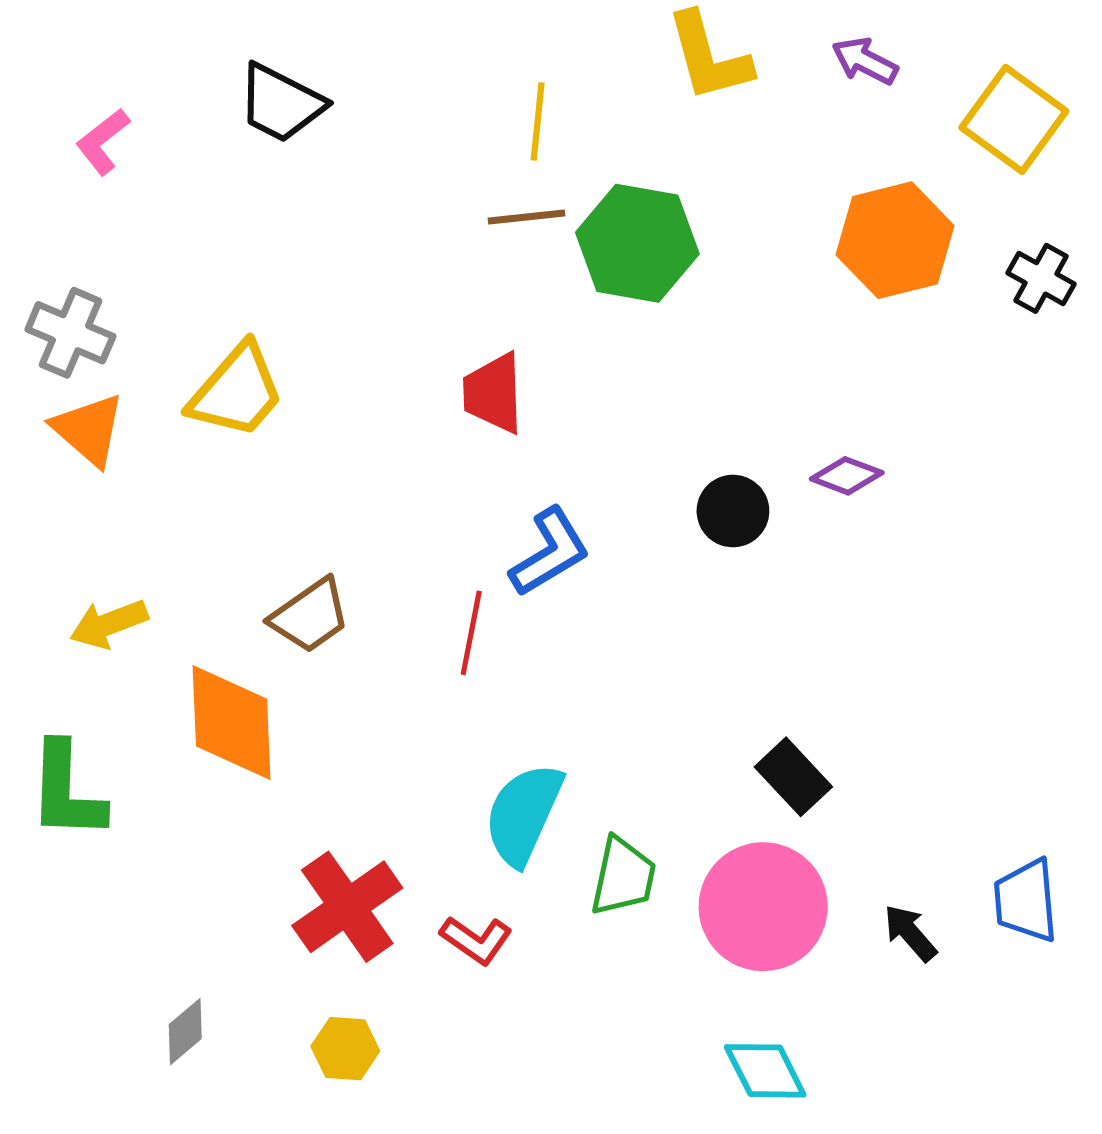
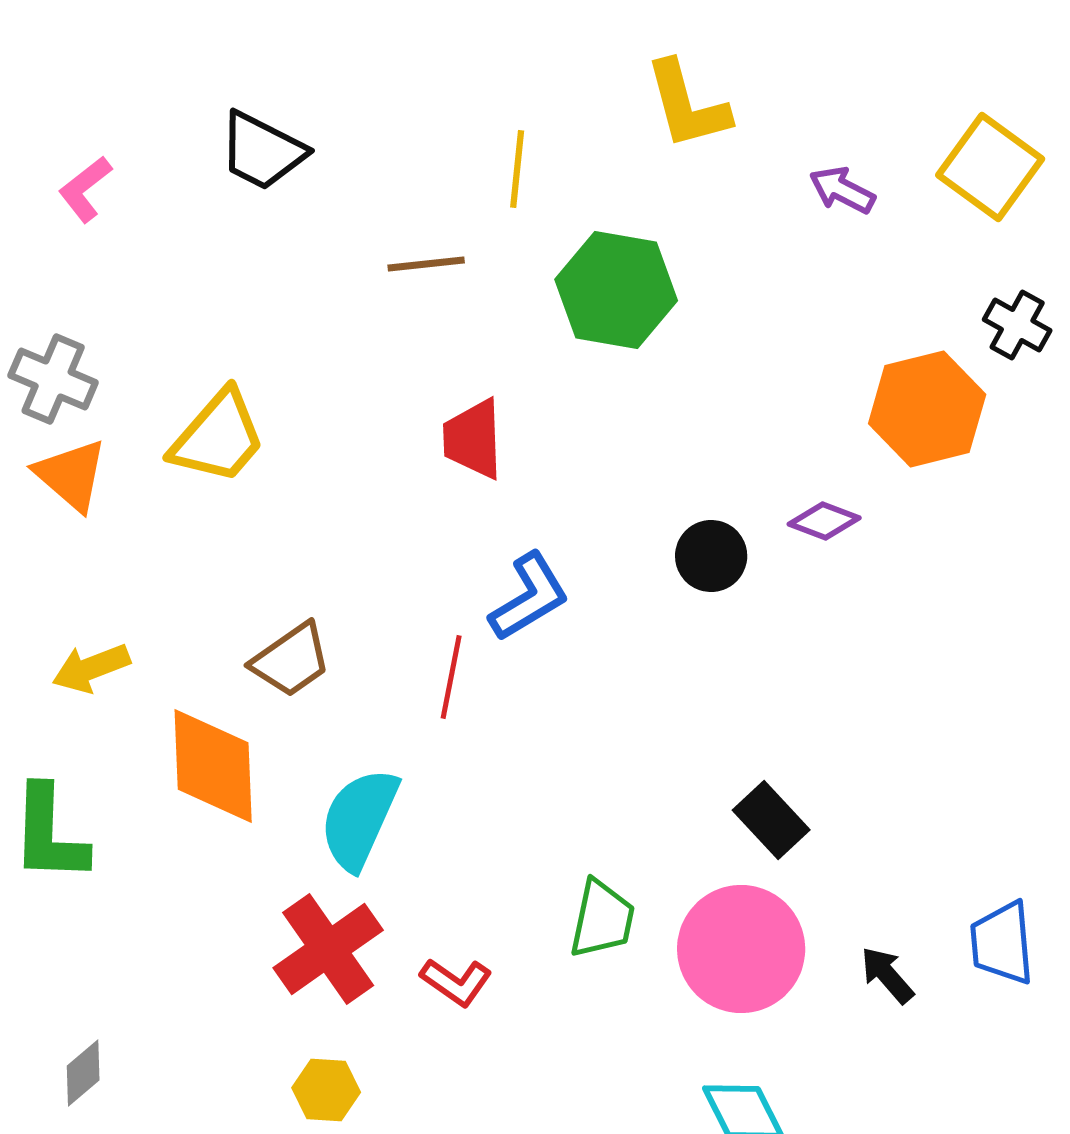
purple arrow: (865, 61) -> (842, 190), moved
brown line: (527, 217) -> (426, 264), moved
orange hexagon: (895, 240) -> (927, 409), moved
cyan semicircle: (524, 814) -> (359, 819), moved
gray diamond: (185, 1032) -> (83, 1073), moved

